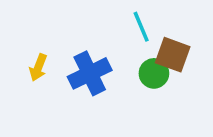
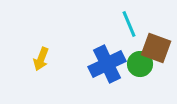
blue cross: (90, 73) -> (107, 64), moved

